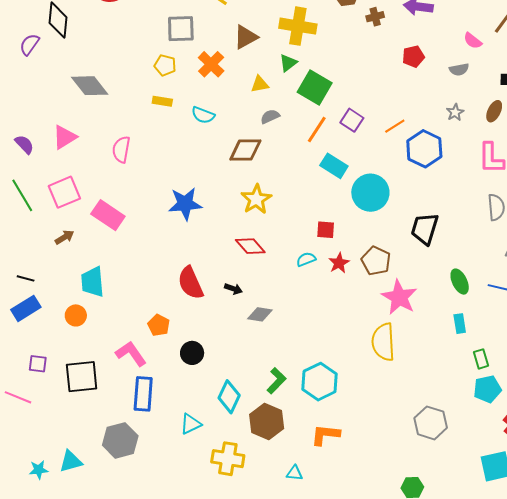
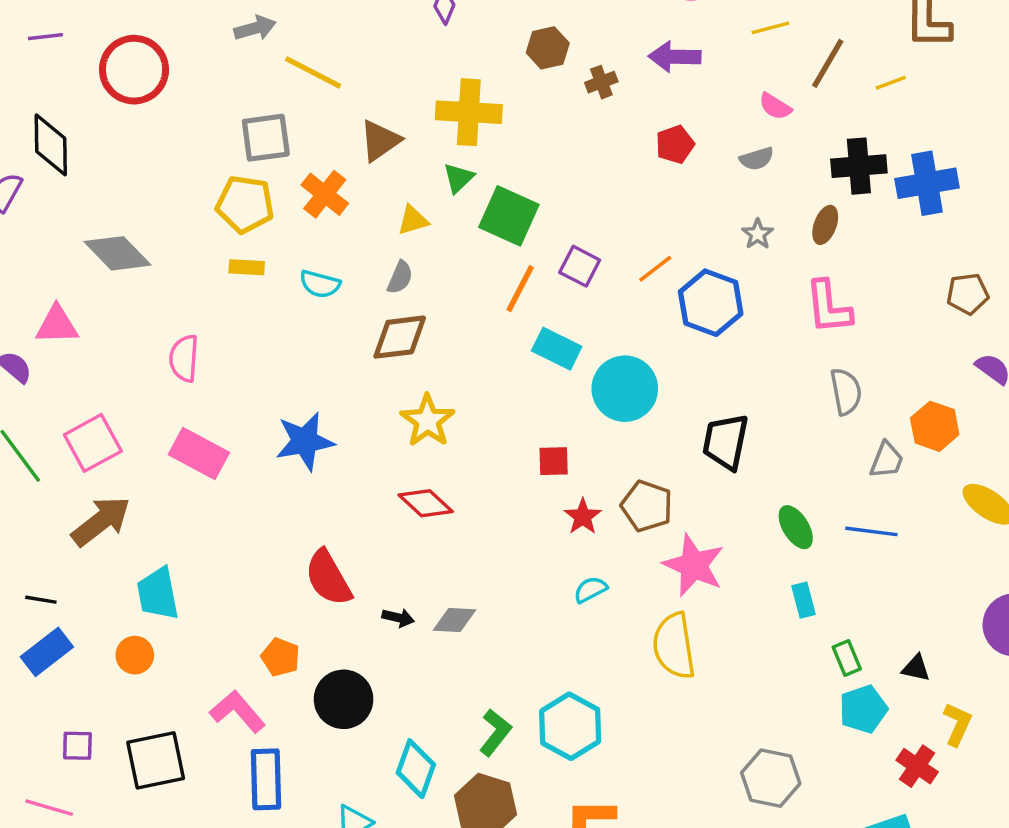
yellow pentagon: (165, 65) -> (245, 204), size x1.5
gray semicircle: (270, 117) -> (400, 277), moved, turned 144
pink triangle: (65, 137) -> (57, 325), moved, turned 36
pink rectangle: (108, 215) -> (199, 453), moved
brown arrow: (64, 237) -> (101, 521), size x1.8
cyan semicircle: (306, 259) -> (590, 590), moved
black arrow: (233, 289) -> (398, 618), moved
black circle: (192, 353) -> (344, 699), size x1.4

